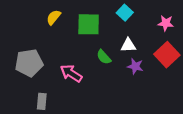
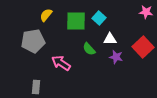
cyan square: (125, 13) -> (99, 18), moved
pink star: (166, 23) -> (146, 12), moved
gray pentagon: (29, 63) -> (33, 41), moved

